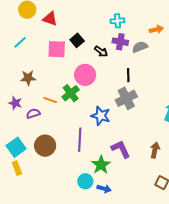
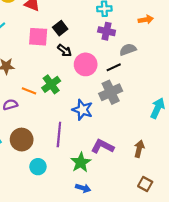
gray semicircle: (140, 47) -> (128, 49), moved
black arrow: (101, 51) -> (65, 50), moved
pink circle: (85, 75) -> (86, 64), moved
black line: (128, 75) -> (114, 67), turned 64
purple L-shape: (121, 149) -> (103, 146), turned -40
cyan circle: (85, 181) -> (38, 167), moved

